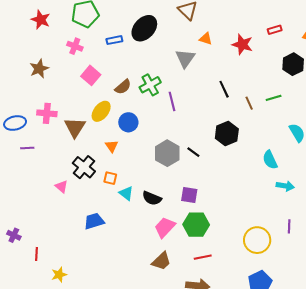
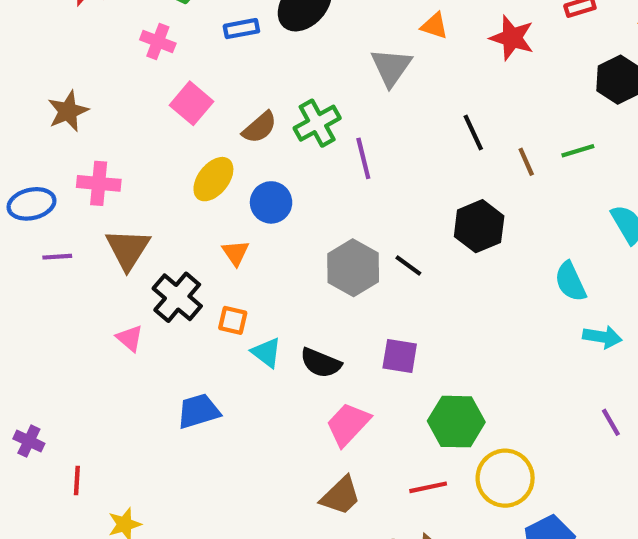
brown star: (39, 69) -> (68, 111), moved
brown triangle: (75, 127) -> (128, 249), moved
green hexagon: (196, 225) -> (456, 422), moved
purple line: (289, 226) -> (611, 422), turned -32
yellow circle: (257, 240) -> (505, 478), moved

